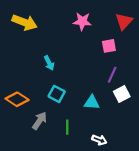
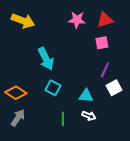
red triangle: (124, 21) -> (105, 20), moved, turned 30
cyan arrow: (49, 63) -> (46, 59), size x1.6
gray arrow: (40, 121) -> (18, 118), moved
white arrow: (99, 140) -> (89, 116), moved

